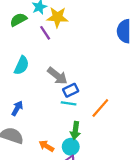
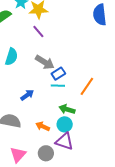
purple line: (45, 33) -> (38, 31), moved
blue arrow: (17, 108) -> (27, 95), moved, turned 32
green arrow: (75, 130) -> (67, 109), turned 105

